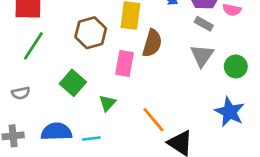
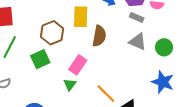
gray triangle: (202, 56) -> (138, 42), turned -36
pink rectangle: (124, 64) -> (78, 65), moved, turned 30
green square: (73, 83) -> (40, 59), moved, turned 30

